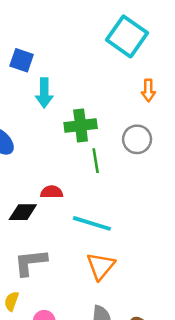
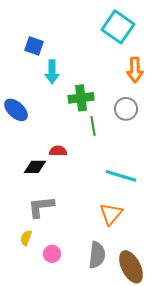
orange arrow: (148, 90) -> (135, 70), size x1.4
cyan line: (92, 223) -> (121, 176), moved
orange triangle: (101, 266) -> (111, 214), moved

